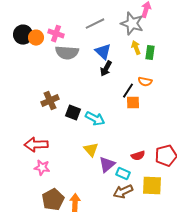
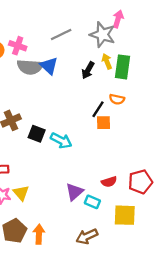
blue triangle: (103, 52) -> (49, 66), moved
green rectangle: (150, 53) -> (122, 67), size x1.5
black arrow: (106, 69) -> (88, 70), moved
yellow triangle: (91, 150) -> (21, 193), moved
brown arrow: (123, 192) -> (87, 236), moved

